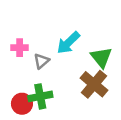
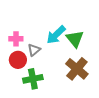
green triangle: (101, 57) -> (75, 39), moved
red circle: (22, 104) -> (18, 60), moved

